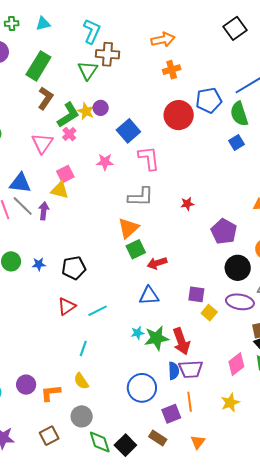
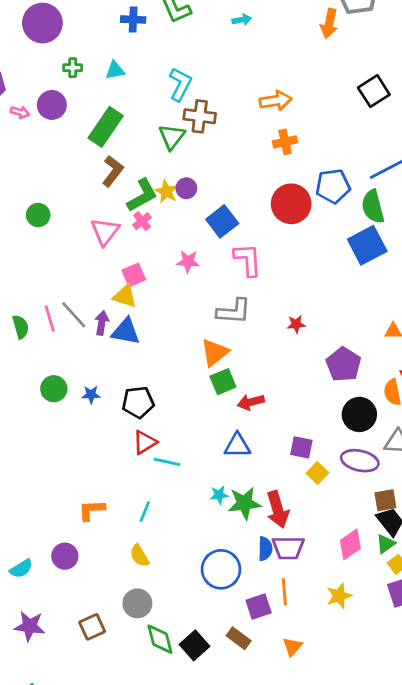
blue square: (237, 143) -> (367, 245), size x1.8
blue triangle: (20, 183) -> (126, 331), moved
red triangle: (67, 306) -> (145, 442), moved
cyan line: (98, 311) -> (167, 462), turned 36
orange L-shape: (51, 393) -> (92, 510), moved

